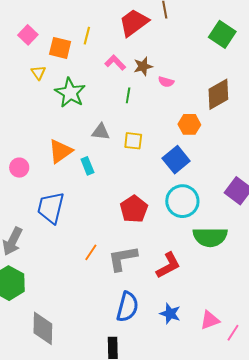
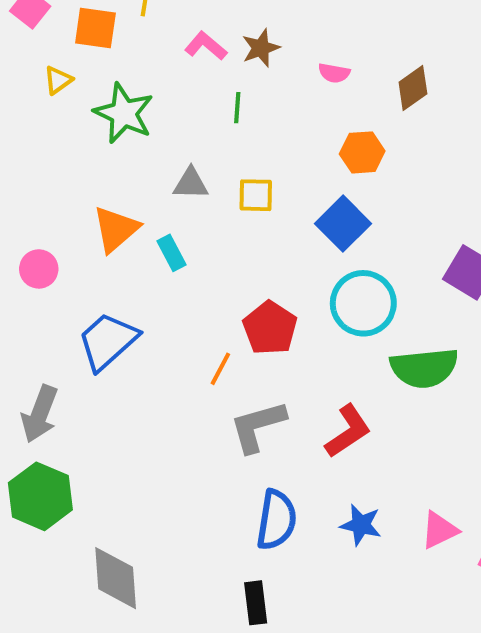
yellow triangle: (38, 73) -> (58, 80), turned 35
pink semicircle: (166, 82) -> (334, 73), moved
brown diamond: (218, 94) -> (413, 88), size x0.7
blue trapezoid: (51, 208) -> (108, 341), turned 40
orange line: (91, 252) -> (220, 369), moved

